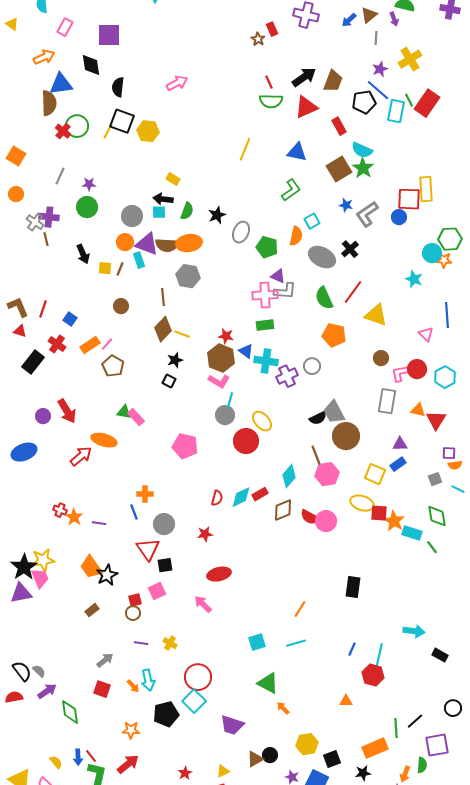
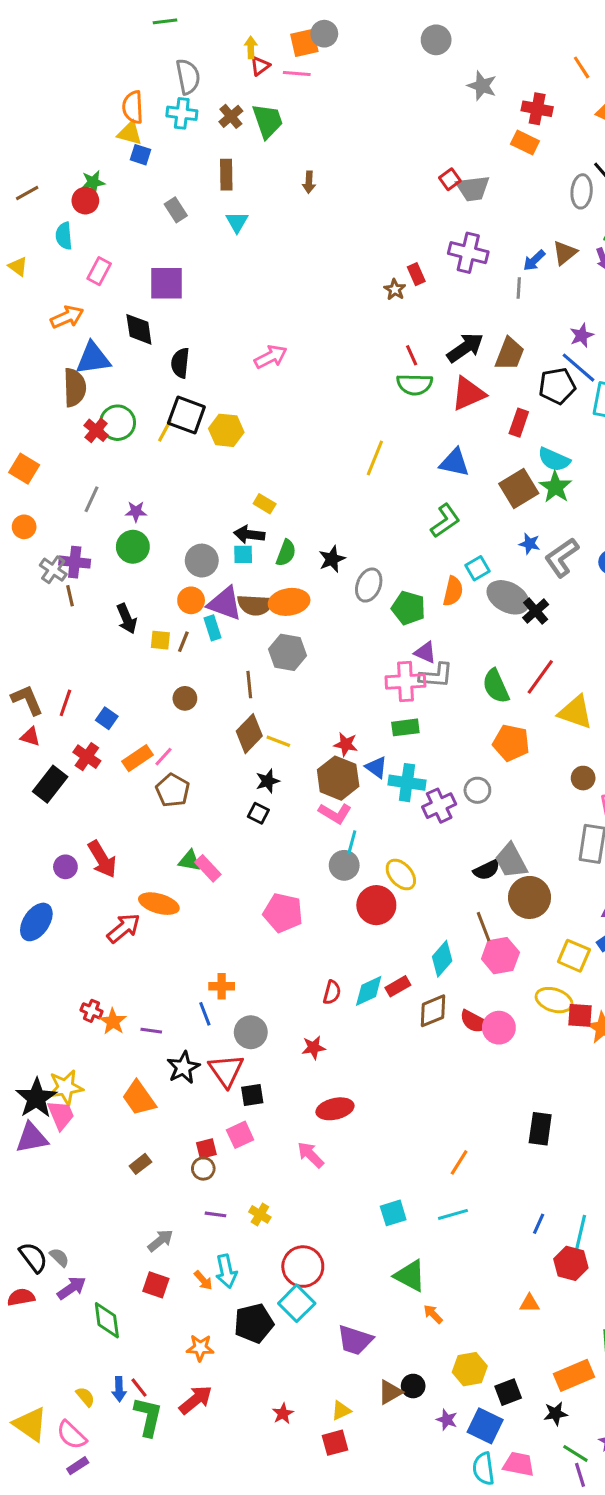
gray line: (376, 38) -> (519, 288), moved
red rectangle: (339, 126) -> (519, 423), turned 48
gray ellipse: (322, 257) -> (508, 597), moved
blue ellipse: (24, 452) -> (36, 922), turned -35
black star: (107, 575) -> (183, 1067), moved

